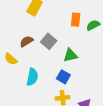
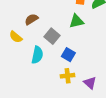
gray square: (49, 41) -> (52, 36), moved
green triangle: (70, 55) -> (76, 21), moved

